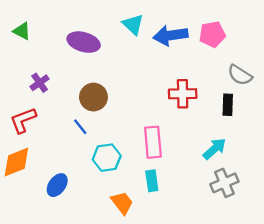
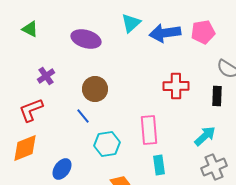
cyan triangle: (133, 24) -> (131, 23), turned 35
cyan rectangle: (152, 181) -> (159, 165), moved

